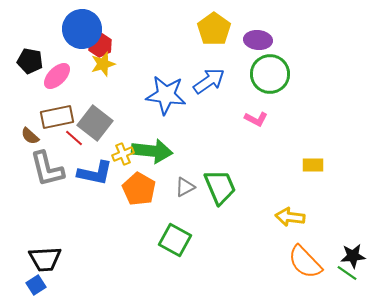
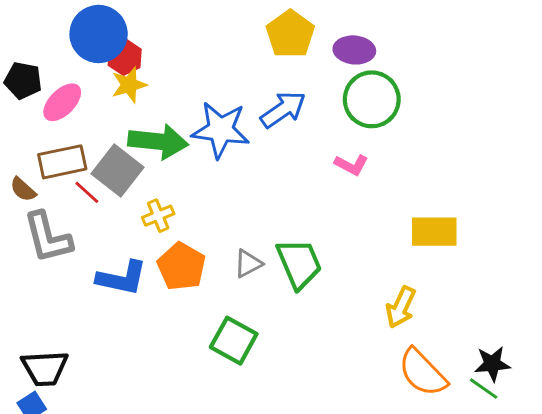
green arrow: (152, 151) -> (158, 142), moved
yellow rectangle: (313, 165) -> (434, 232), size x1.5
blue L-shape: (95, 173) -> (122, 278), moved
yellow arrow: (290, 217) -> (401, 307), turned -72

